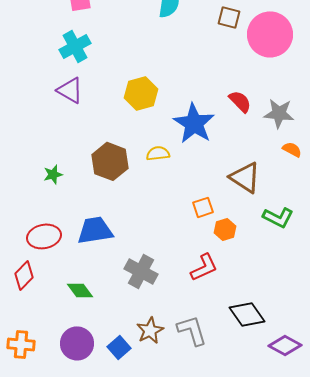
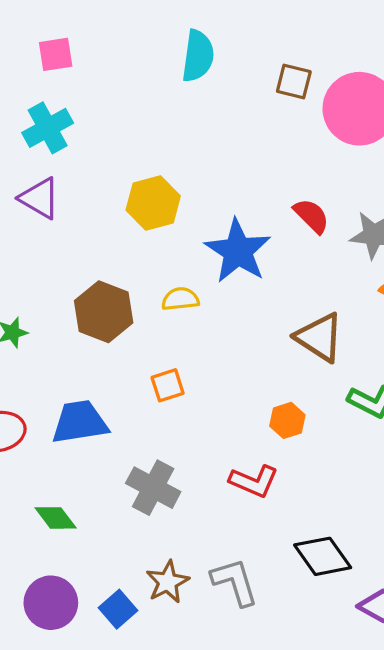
orange square: (203, 207) -> (168, 385), moved
red L-shape: (204, 267) -> (254, 481), turned 48

